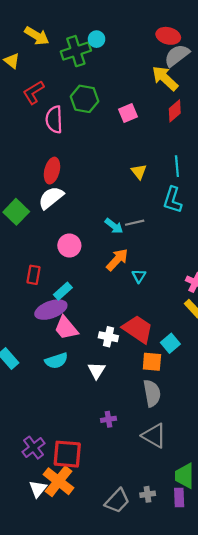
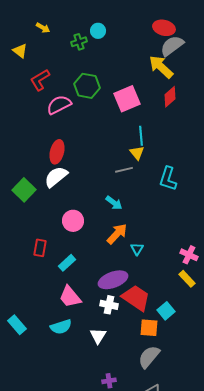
yellow arrow: (37, 36) -> (43, 28), size x0.6
green cross: (76, 51) -> (79, 42), size x0.6
pink square: (128, 113) -> (127, 99), size x1.5
pink semicircle: (54, 119) -> (59, 105), turned 65
cyan line: (177, 166) -> (141, 136), moved
gray line: (135, 223) -> (124, 170), moved
purple ellipse: (51, 310) -> (113, 280), moved
gray semicircle: (152, 393) -> (149, 357), turned -130

